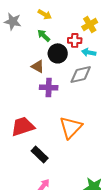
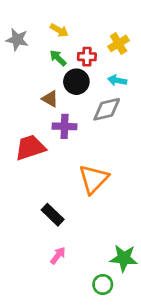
red cross: (75, 40) -> (87, 57), moved
red trapezoid: (23, 126) -> (30, 148), moved

